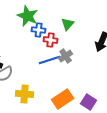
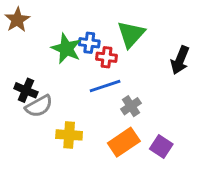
green star: (28, 16) -> (66, 49), moved
green triangle: (68, 24) -> (131, 34), size x1.5
gray cross: (66, 56) -> (131, 106), moved

